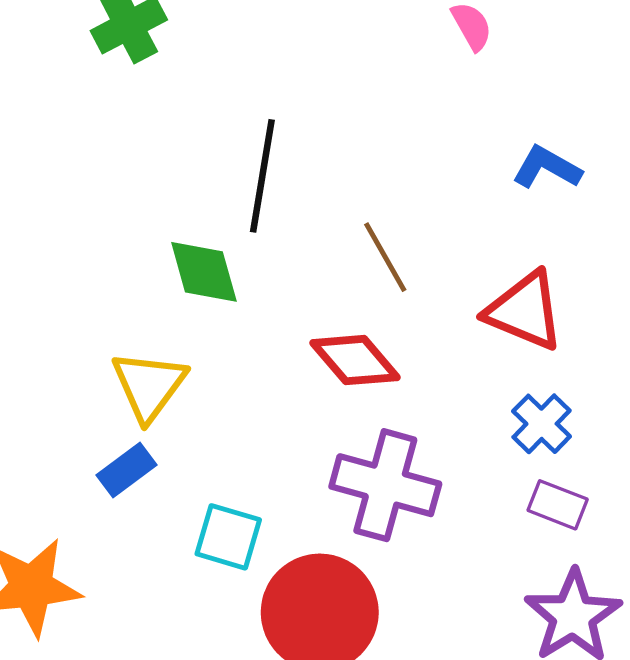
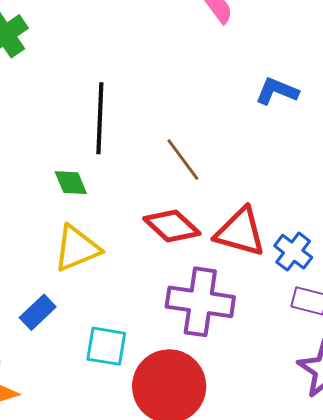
green diamond: (204, 272) -> (71, 183), size x0.7
red triangle: (525, 311) -> (240, 232), moved
yellow triangle: (149, 386) -> (77, 248), moved, turned 38

